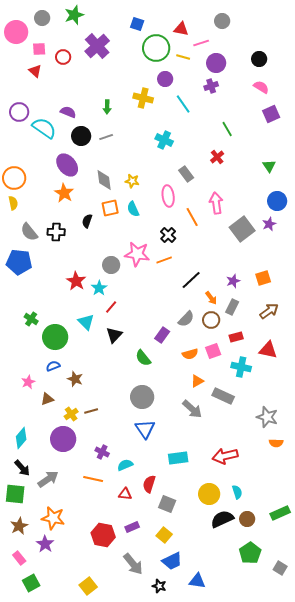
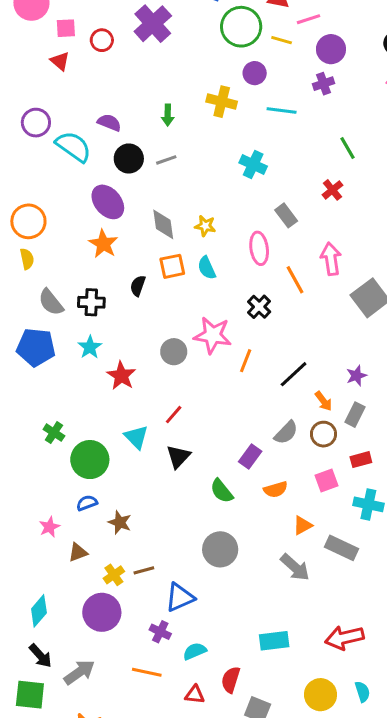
cyan line: (183, 104) -> (282, 111), turned -48
orange line: (164, 260) -> (246, 361), moved, turned -49
cyan star: (99, 288) -> (90, 347), moved
orange semicircle: (190, 354) -> (276, 489), moved
blue triangle: (145, 429) -> (180, 597), moved, turned 40

